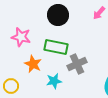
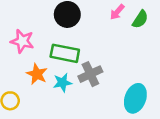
cyan star: (54, 81) -> (62, 83), moved

